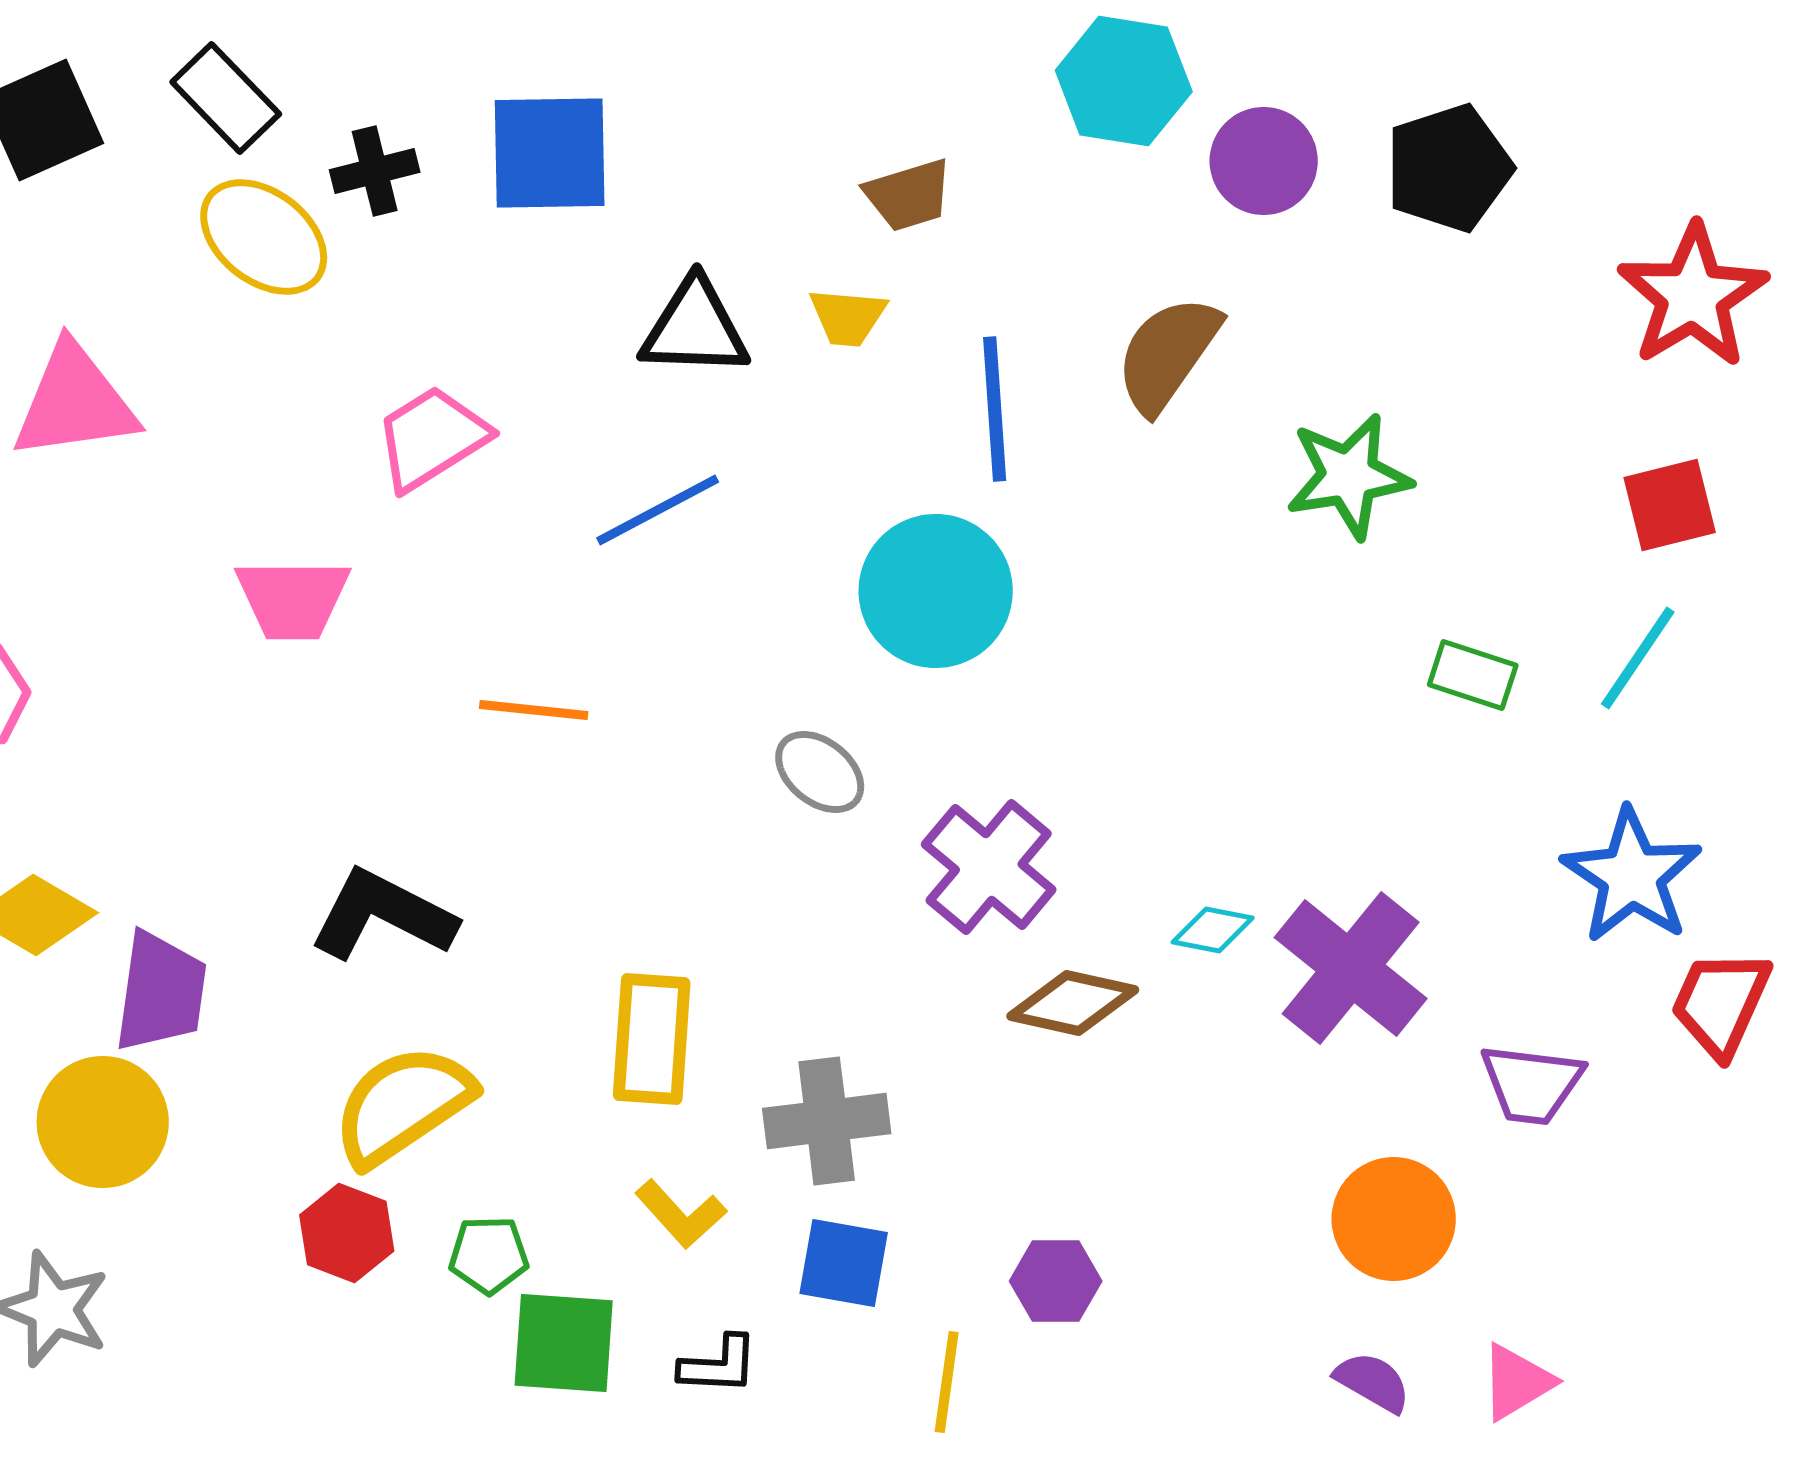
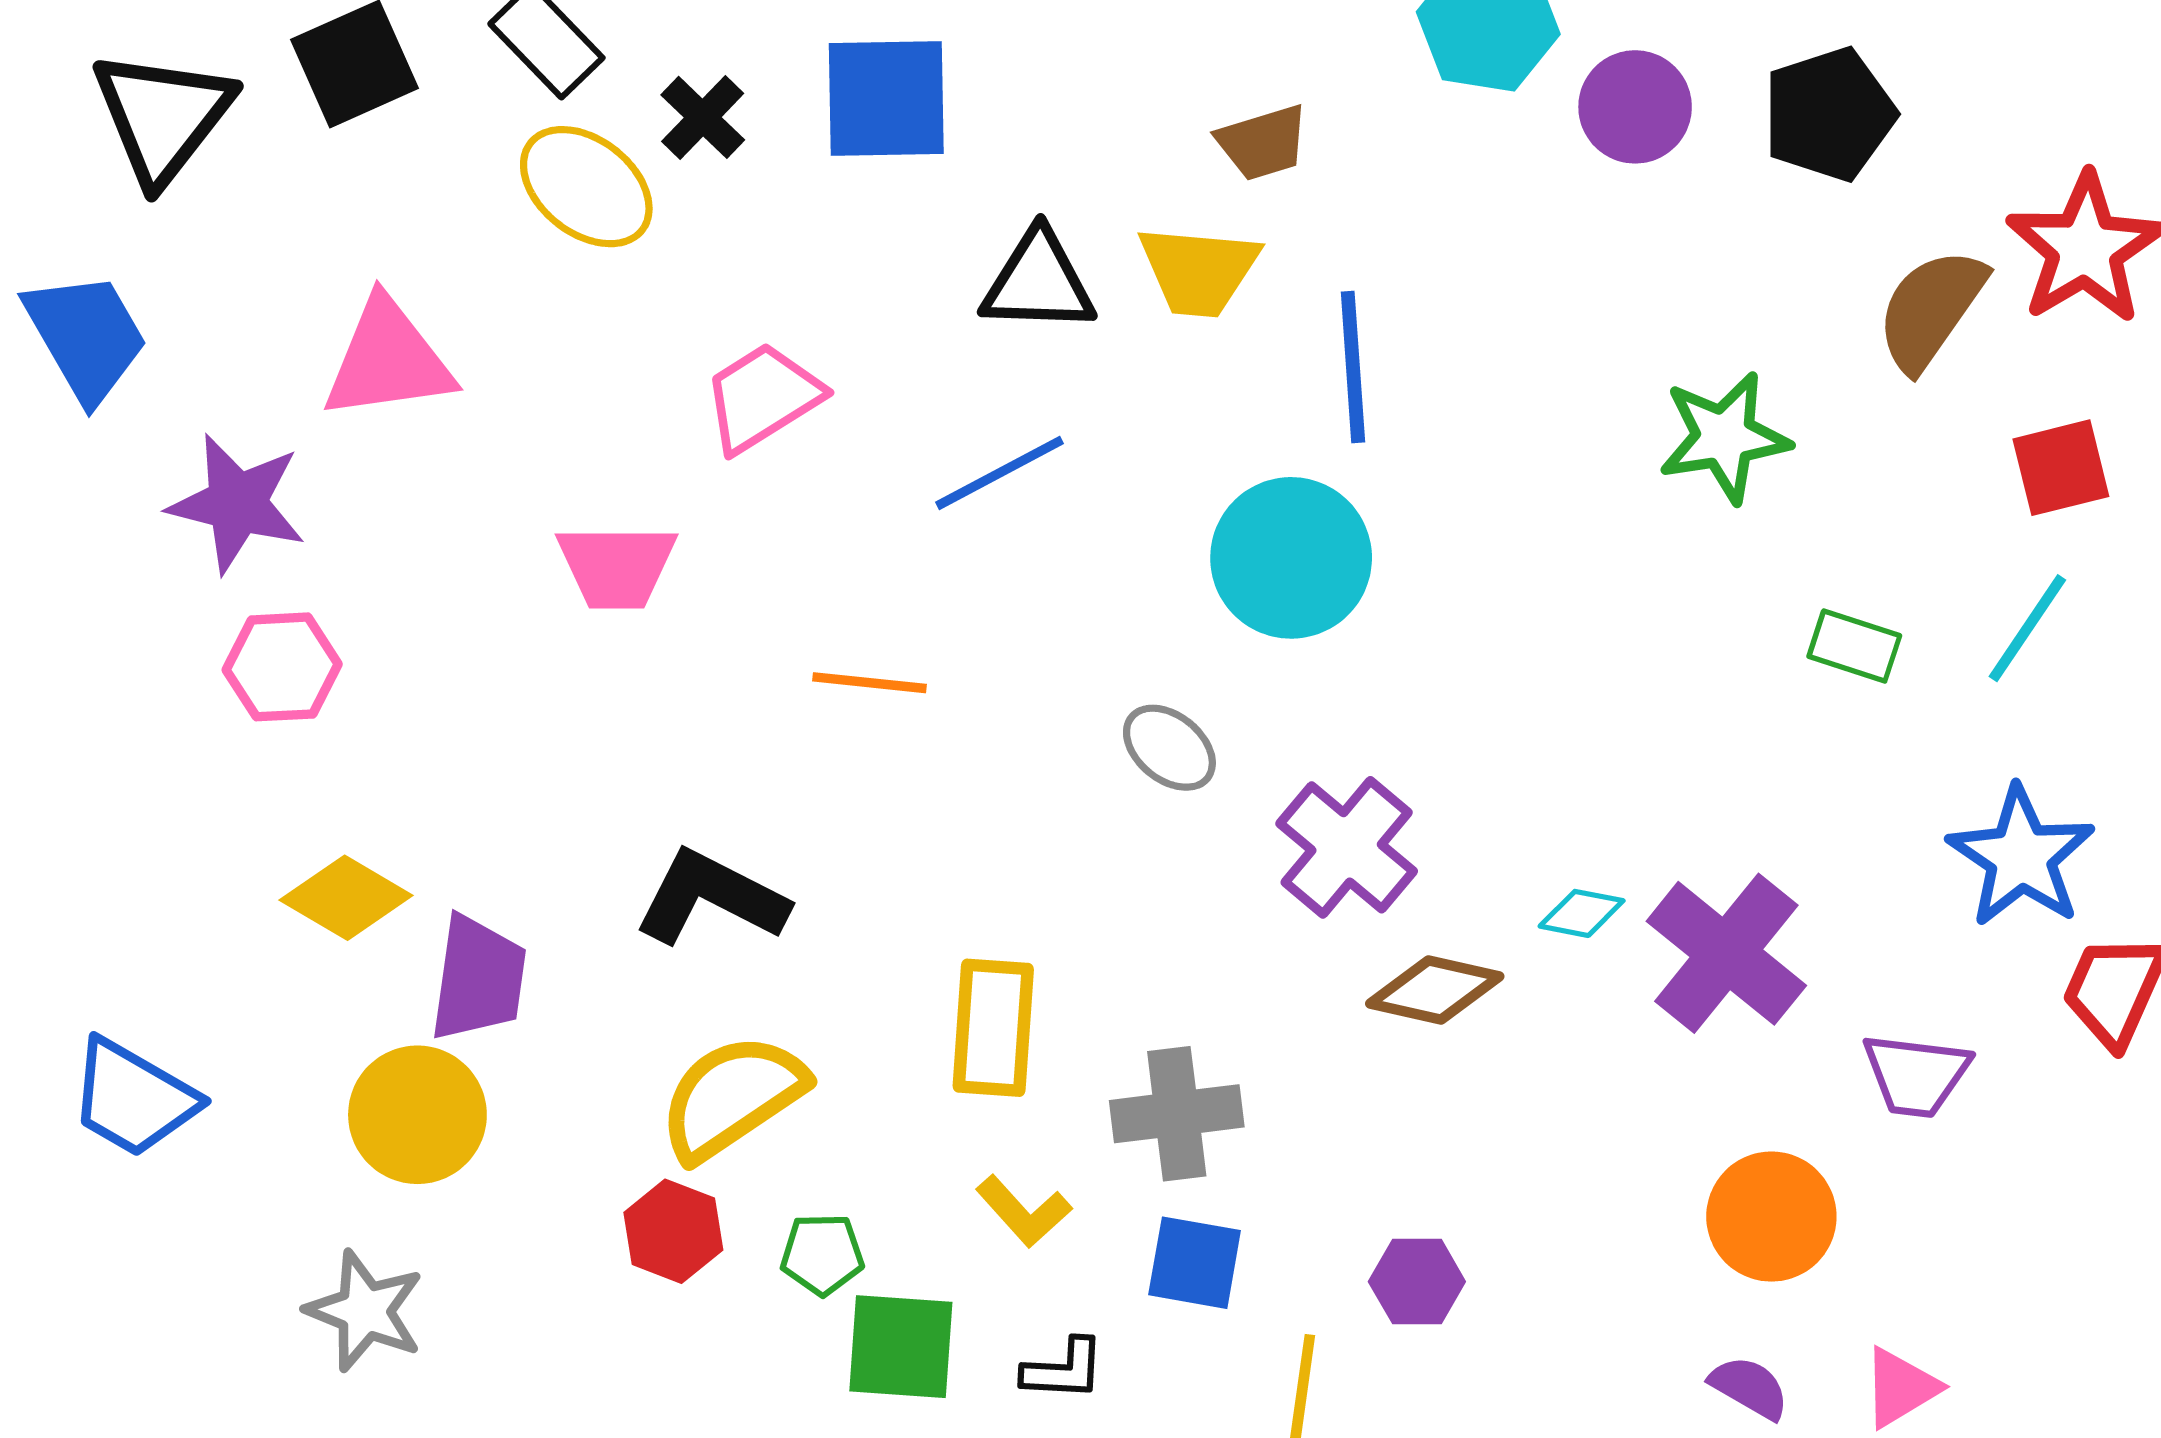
black cross: (375, 171) -> (703, 117), turned -32
yellow trapezoid: (848, 317) -> (1199, 271), size x1.5
brown semicircle: (1168, 354) -> (1931, 309), moved

